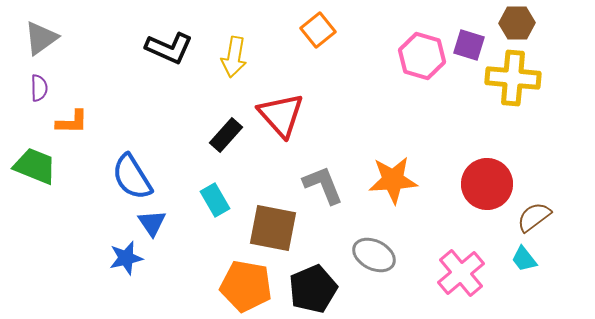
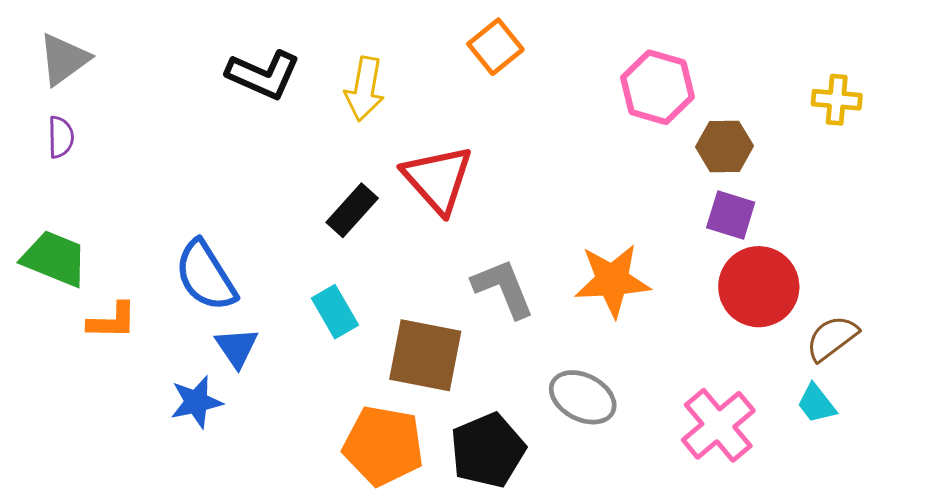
brown hexagon: (517, 23) -> (724, 146), moved
purple square: (469, 45) -> (731, 215), moved
yellow cross: (513, 78) -> (837, 100), moved, size x0.6
orange L-shape: (72, 122) -> (112, 321), moved

